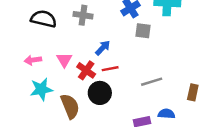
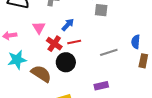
pink triangle: (64, 60) -> (39, 28), moved
brown semicircle: (70, 106) -> (41, 74), turned -35
blue semicircle: (166, 114) -> (136, 42), moved, turned -88

